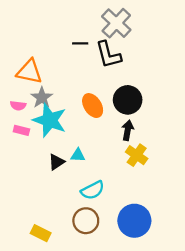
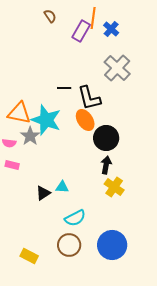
gray cross: (116, 23) -> (117, 68), moved
orange ellipse: (93, 106) -> (85, 120), moved
cyan star: (50, 120) -> (46, 120), moved

